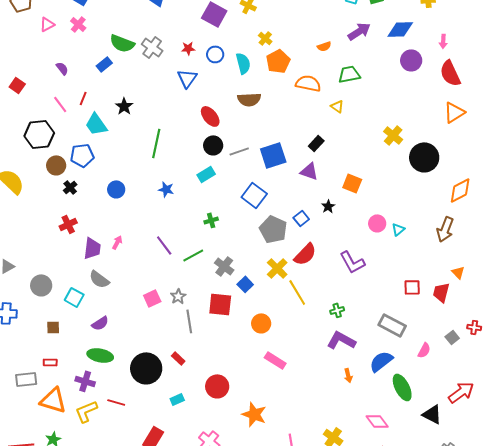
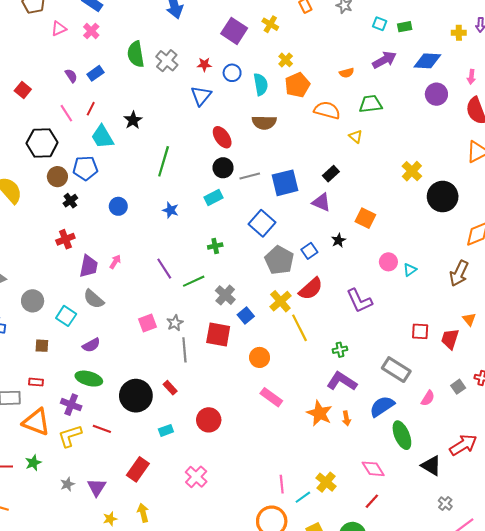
green semicircle: (122, 43) -> (136, 54), turned 55
blue rectangle: (104, 64) -> (95, 73), moved
orange star: (254, 414) -> (320, 413), moved

